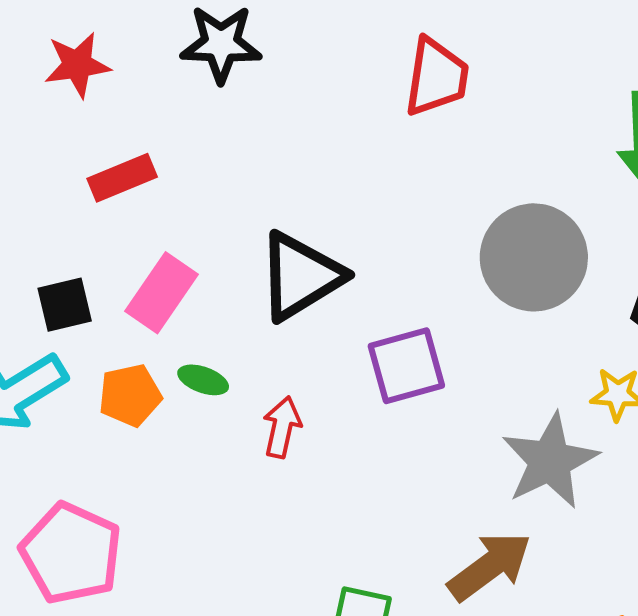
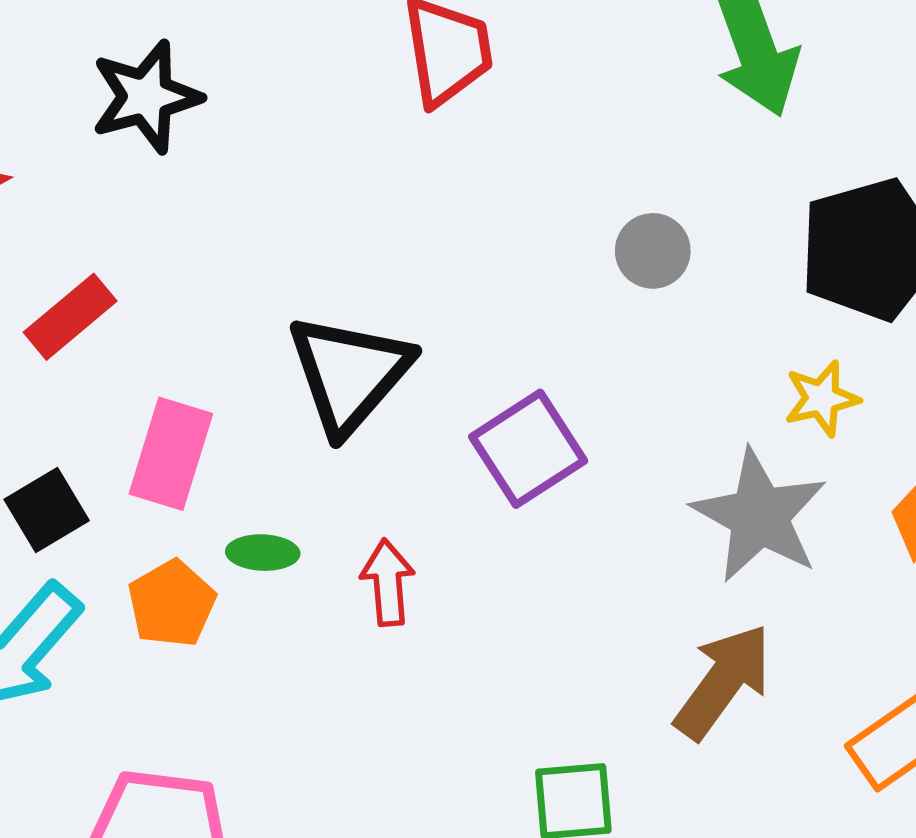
gray circle: (534, 257) -> (653, 251), size x0.5

